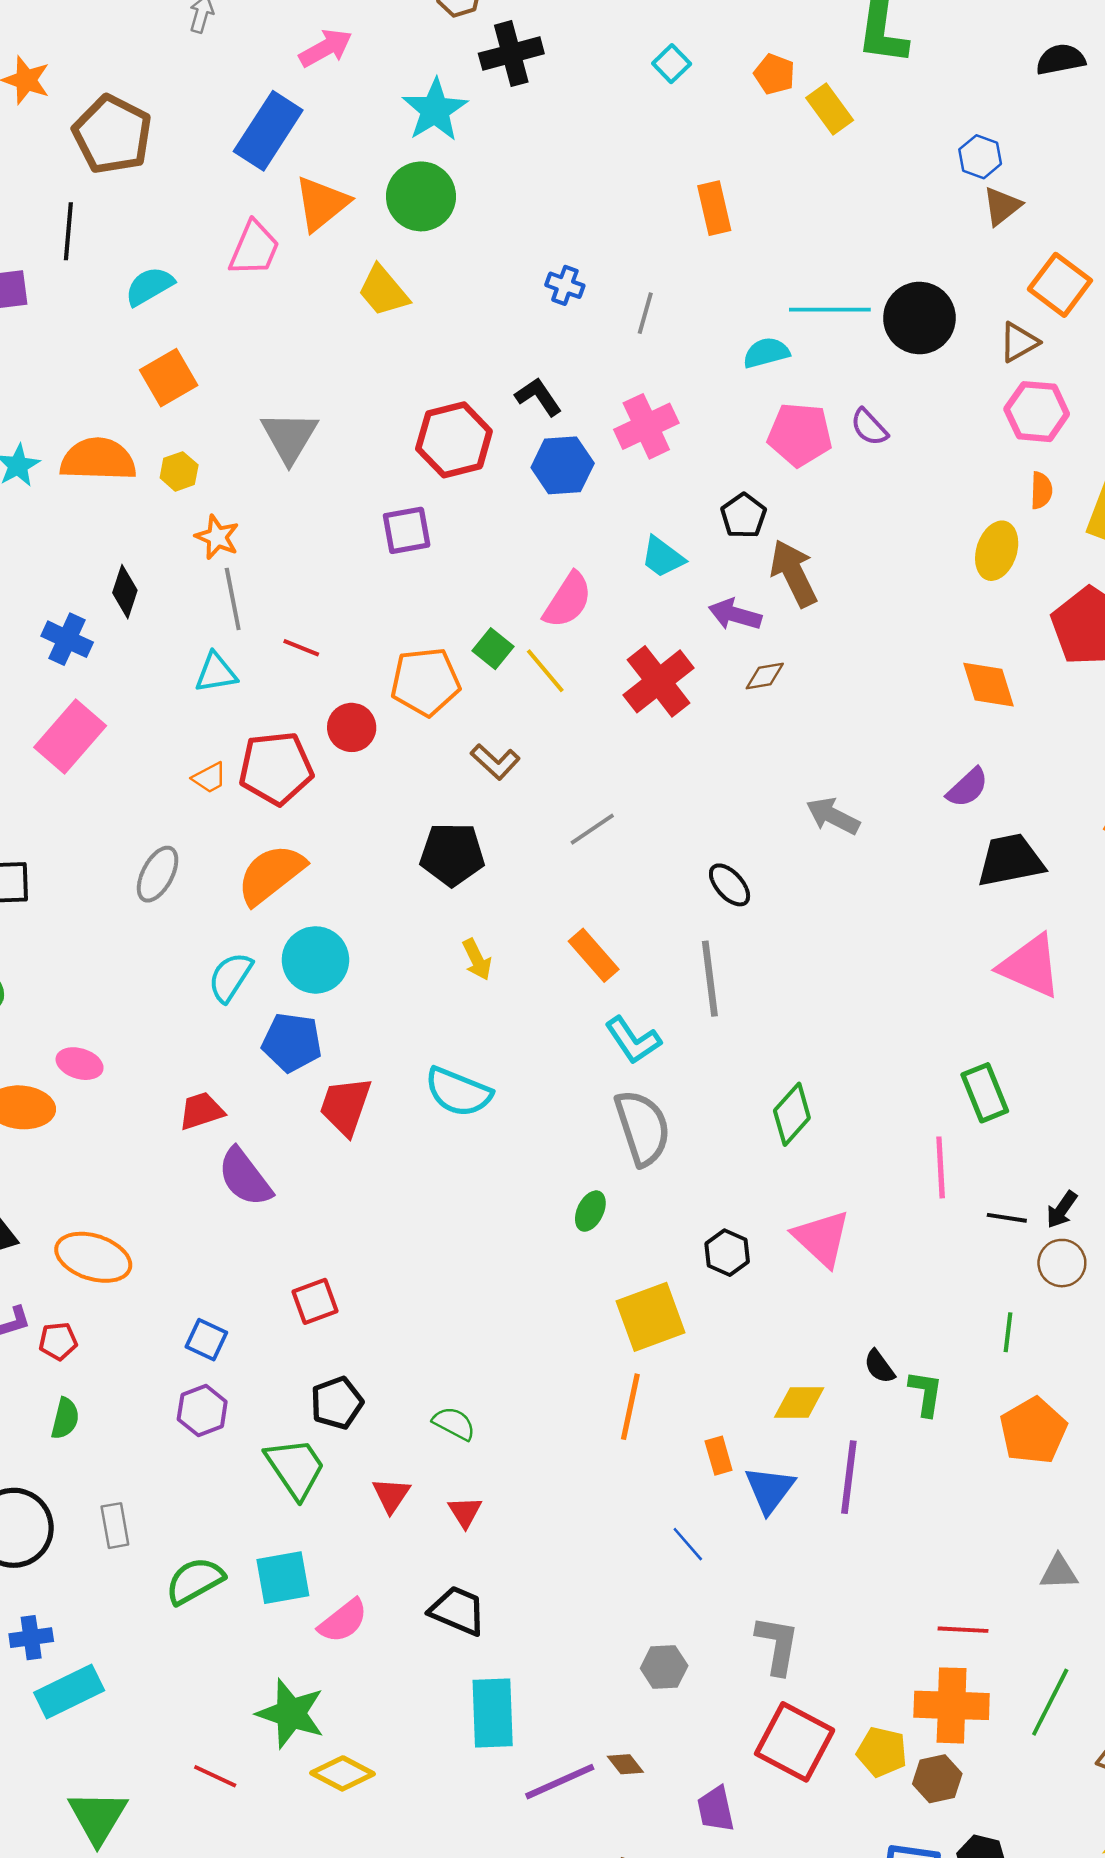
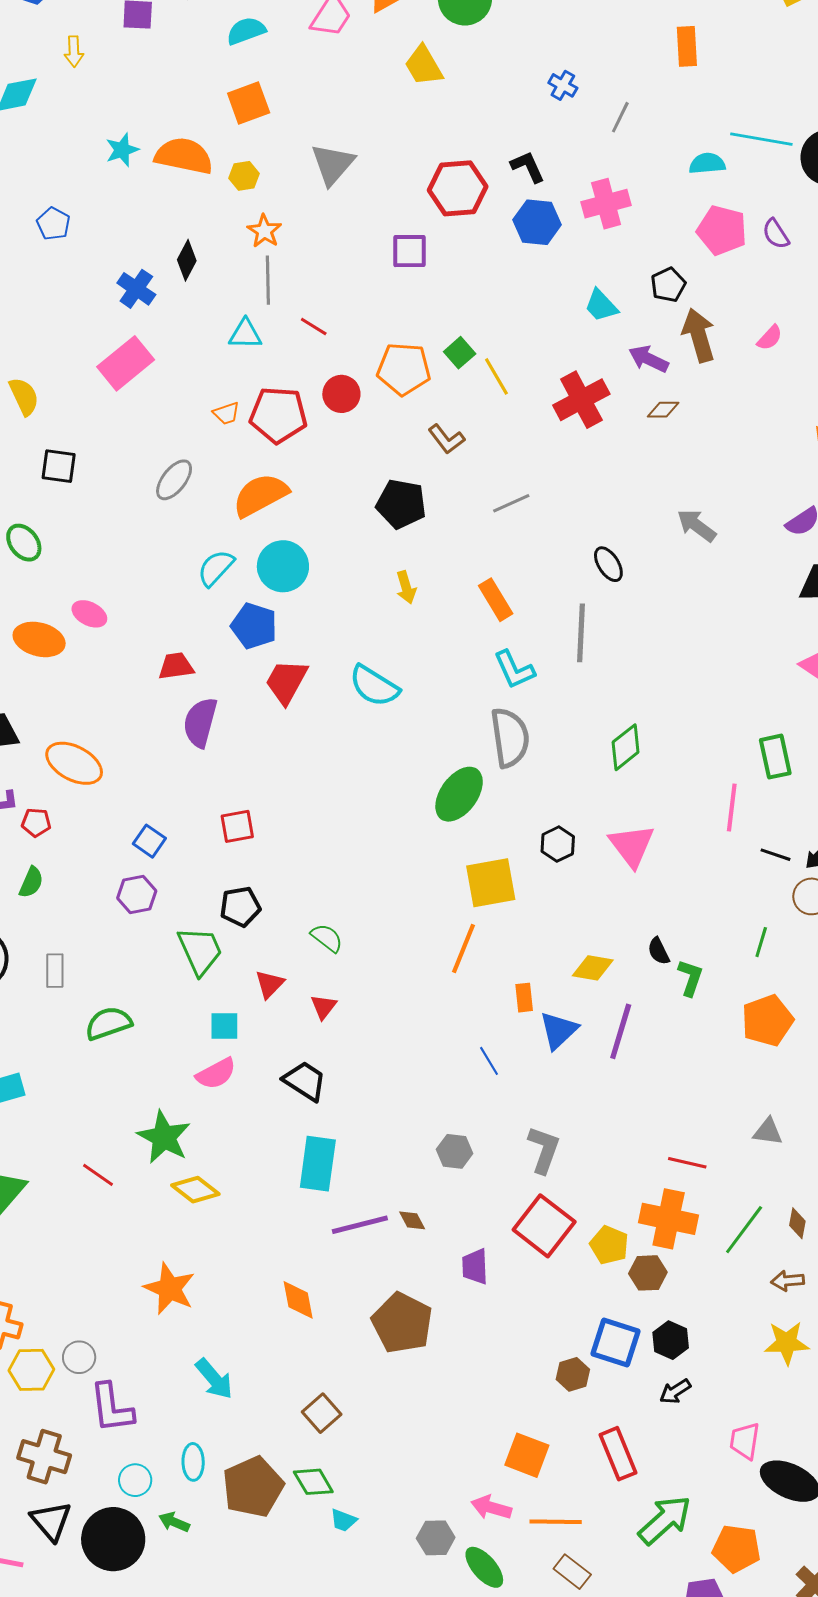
pink semicircle: (568, 600) -> (770, 338), moved, size x0.6
purple semicircle: (245, 1177) -> (200, 722), turned 42
green ellipse: (590, 1211) -> (459, 794), size x1.8
cyan square: (283, 1578) -> (224, 1026), moved, size x0.7

